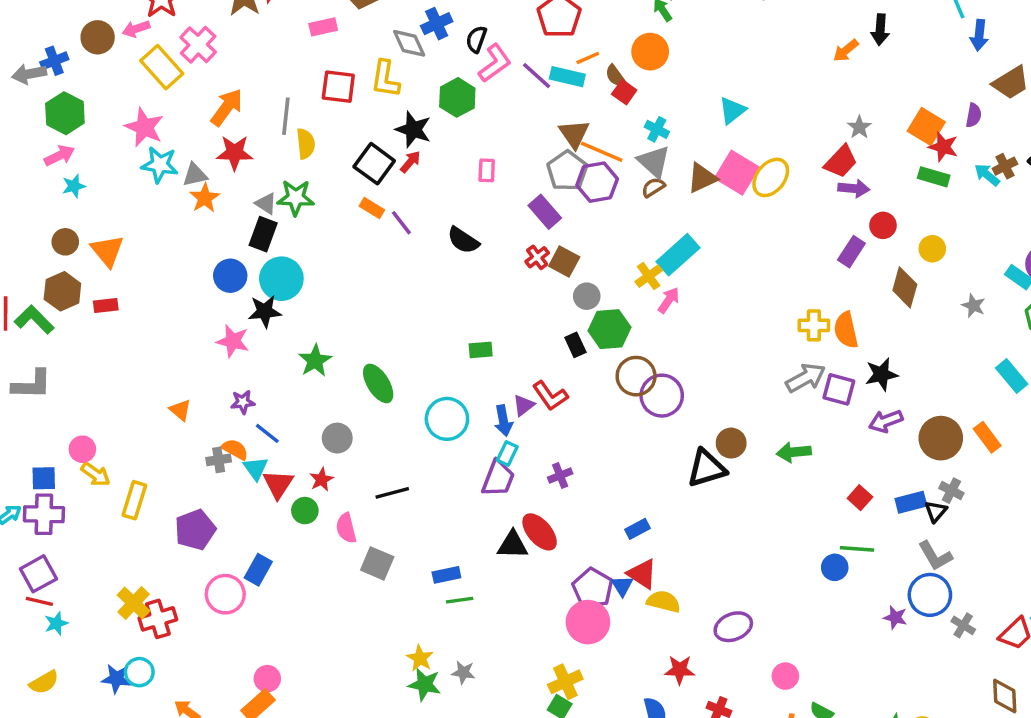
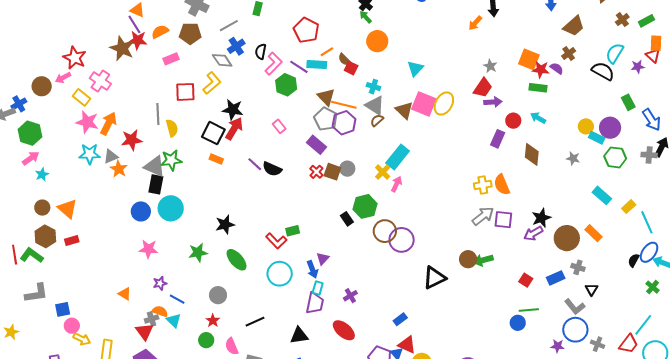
orange circle: (650, 52) -> (377, 41), moved
yellow rectangle: (162, 67) -> (82, 97), size x0.7
yellow L-shape: (385, 79) -> (212, 83), turned -130
green hexagon: (457, 97) -> (286, 85), moved
orange arrow: (227, 107) -> (108, 124), moved
purple semicircle: (974, 115) -> (557, 68), moved, turned -56
pink star: (144, 127) -> (87, 122), moved
red arrow: (410, 162) -> (234, 129), size x1.6
brown cross: (1005, 166) -> (569, 53), moved
pink rectangle: (487, 170) -> (279, 126), turned -32
cyan arrow: (987, 175) -> (538, 118), moved
brown triangle: (702, 178) -> (404, 110), turned -42
gray triangle: (266, 204) -> (155, 166), size x1.6
purple line: (401, 223) -> (255, 164), moved
yellow circle: (932, 249) -> (586, 126), moved
gray circle: (587, 296) -> (347, 169), moved
black star: (265, 311) -> (225, 224), moved
green star: (315, 361) -> (198, 252), turned 30
black star: (881, 374) -> (541, 218), moved
red L-shape: (550, 396) -> (276, 241), moved
brown circle: (731, 443) -> (468, 259), moved
blue square: (44, 478) -> (63, 309), moved
red triangle: (278, 484) -> (144, 332), moved
black triangle: (936, 511) -> (592, 289), moved
black triangle: (513, 545) -> (299, 335), moved

